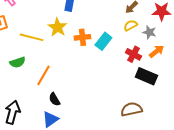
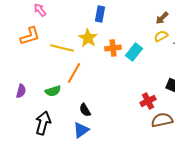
red cross: (133, 54) -> (148, 101), moved, turned 35
green semicircle: (17, 62) -> (53, 91), moved
orange line: (43, 75) -> (74, 73), moved

